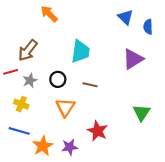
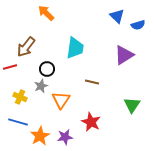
blue semicircle: (148, 27) -> (138, 25), turned -104
black circle: (58, 79) -> (47, 69), moved
gray star: (30, 80) -> (41, 86), moved
brown line: (90, 85) -> (92, 82), moved

